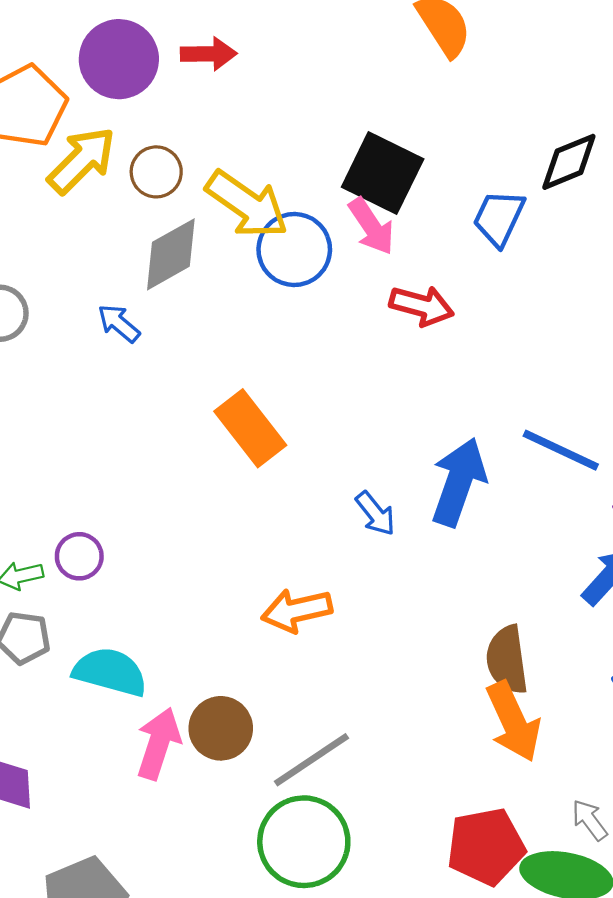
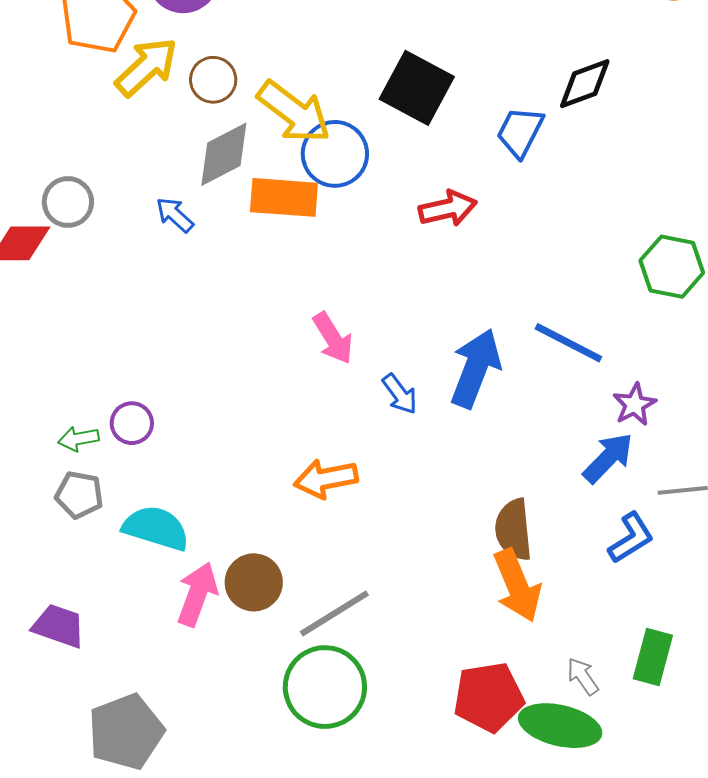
pink arrow: (371, 226) -> (333, 338), moved
red arrow: (422, 306) -> (448, 208), turned -30
orange rectangle: (250, 428) -> (284, 197), moved, turned -50

